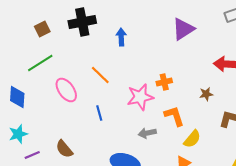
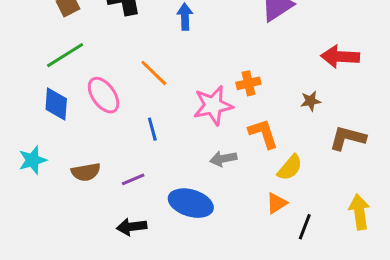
blue diamond: (17, 97) -> (56, 104), moved
brown semicircle: (64, 149) -> (86, 172), moved, turned -60
purple line: (32, 155) -> (133, 179), moved

